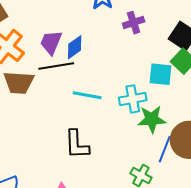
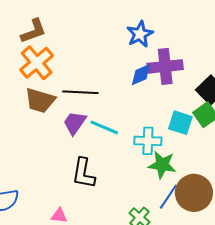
purple cross: (134, 23) -> (165, 66), size x1.6
purple trapezoid: (51, 42) -> (75, 123), moved
blue diamond: (75, 47) -> (141, 75), moved

